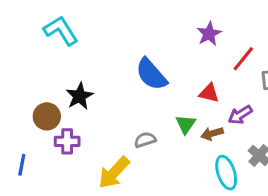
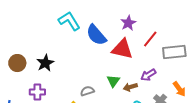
cyan L-shape: (61, 31) -> (69, 21), moved
blue semicircle: (151, 74) -> (96, 35), moved
red triangle: (209, 93) -> (122, 49), moved, size x1.6
brown circle: (47, 116) -> (17, 63), moved

